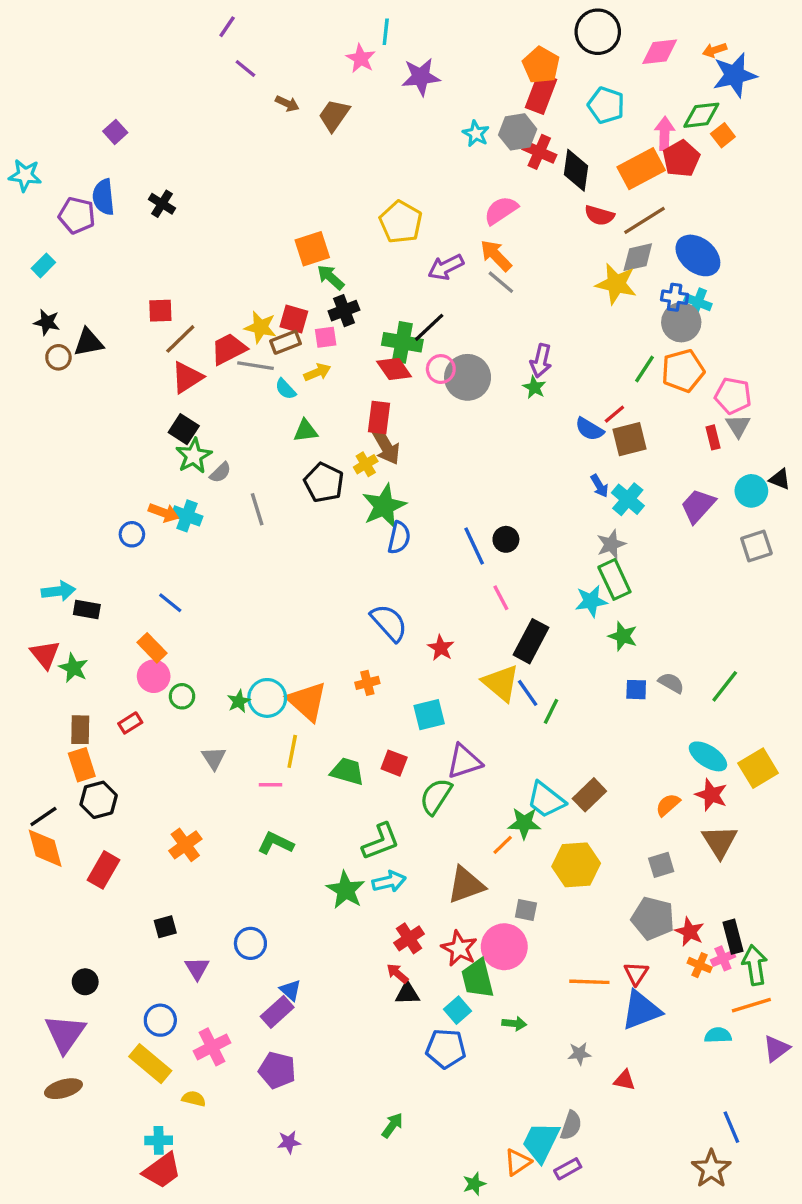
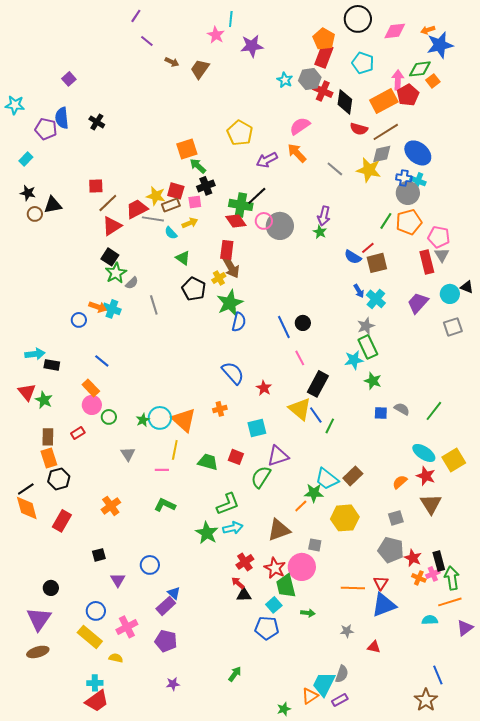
gray line: (501, 282) -> (335, 169), moved
green triangle: (306, 431) -> (183, 258), turned 42
red rectangle: (713, 437) -> (427, 262), size x1.6

